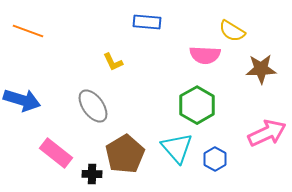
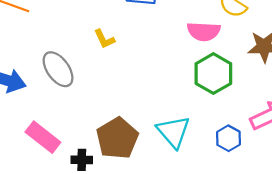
green hexagon: (197, 105) -> (213, 74), moved
gray ellipse: (93, 106) -> (58, 69), moved
blue hexagon: (215, 159) -> (228, 138), moved

